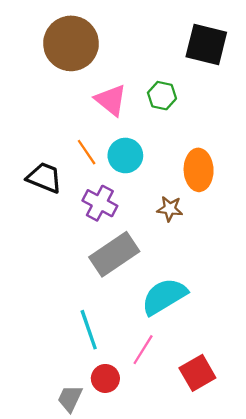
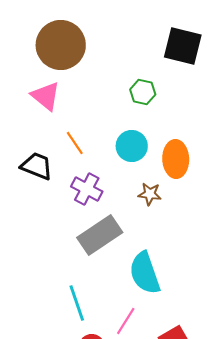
pink triangle: (111, 100) -> (46, 96), moved
cyan circle: (125, 155) -> (132, 146), moved
cyan semicircle: (164, 296) -> (145, 273), turned -78

